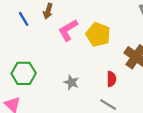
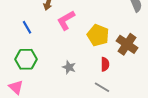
blue line: (24, 19) -> (27, 27), moved
yellow pentagon: (98, 34) -> (98, 35), moved

